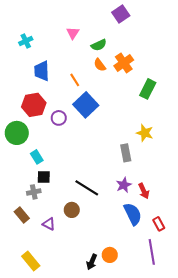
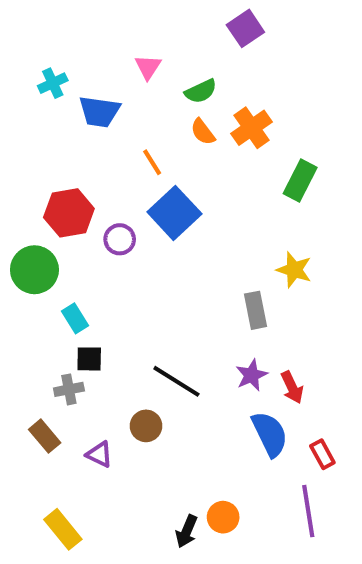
blue trapezoid: (42, 71) -> (99, 112), moved, turned -80

